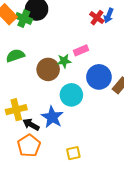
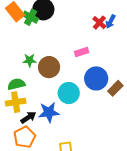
green semicircle: (15, 56) -> (16, 84), moved
green star: (64, 61) -> (30, 60), moved
blue star: (52, 117) -> (49, 112), turned 30
black arrow: (31, 124) -> (28, 117), turned 112

